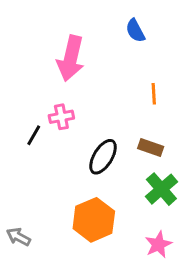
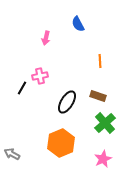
blue semicircle: (135, 31) -> (78, 24), moved
pink arrow: (71, 58) -> (46, 38), size x0.5

